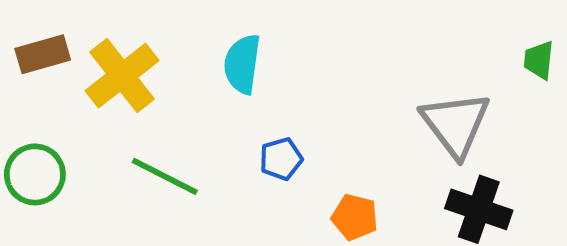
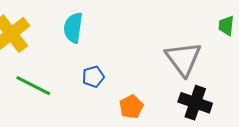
orange pentagon: (355, 217) -> (131, 107), turned 30

